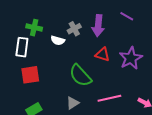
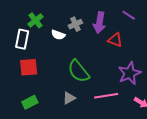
green cross: (34, 28) -> (35, 20), turned 35
red triangle: (102, 54) -> (115, 40), moved
purple star: (131, 58) -> (129, 73), moved

